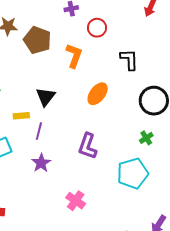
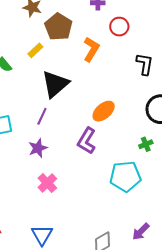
orange ellipse: (98, 94) -> (104, 111), moved
black triangle: (46, 97) -> (55, 84), size x1.4
yellow rectangle: (21, 116) -> (35, 50), moved, turned -49
pink cross: (76, 201) -> (47, 183), moved

